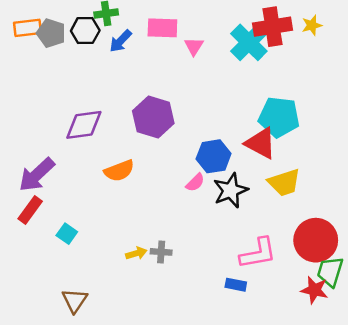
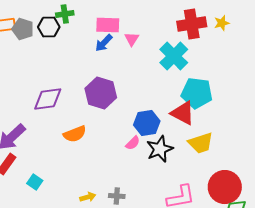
blue arrow: (121, 41) -> (104, 43), moved
cyan cross: (249, 42) -> (174, 56), moved
gray cross: (161, 252) -> (117, 196), moved

